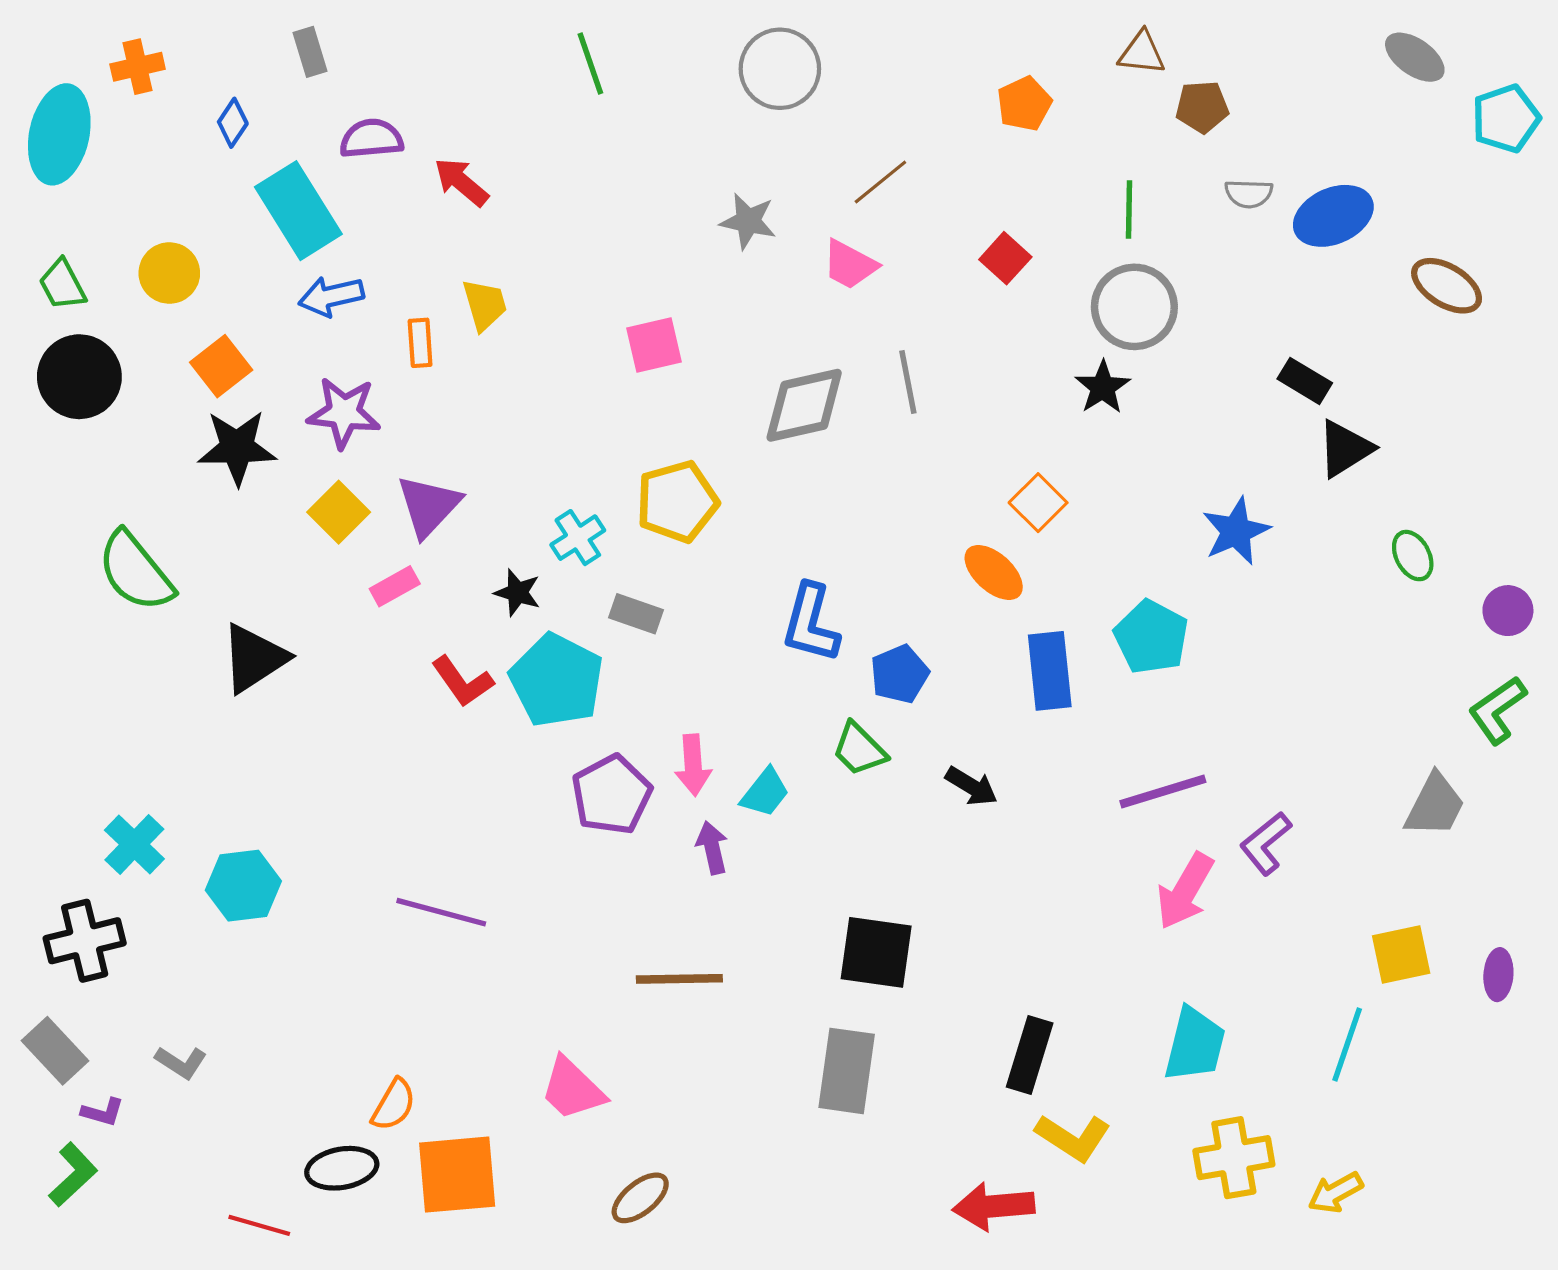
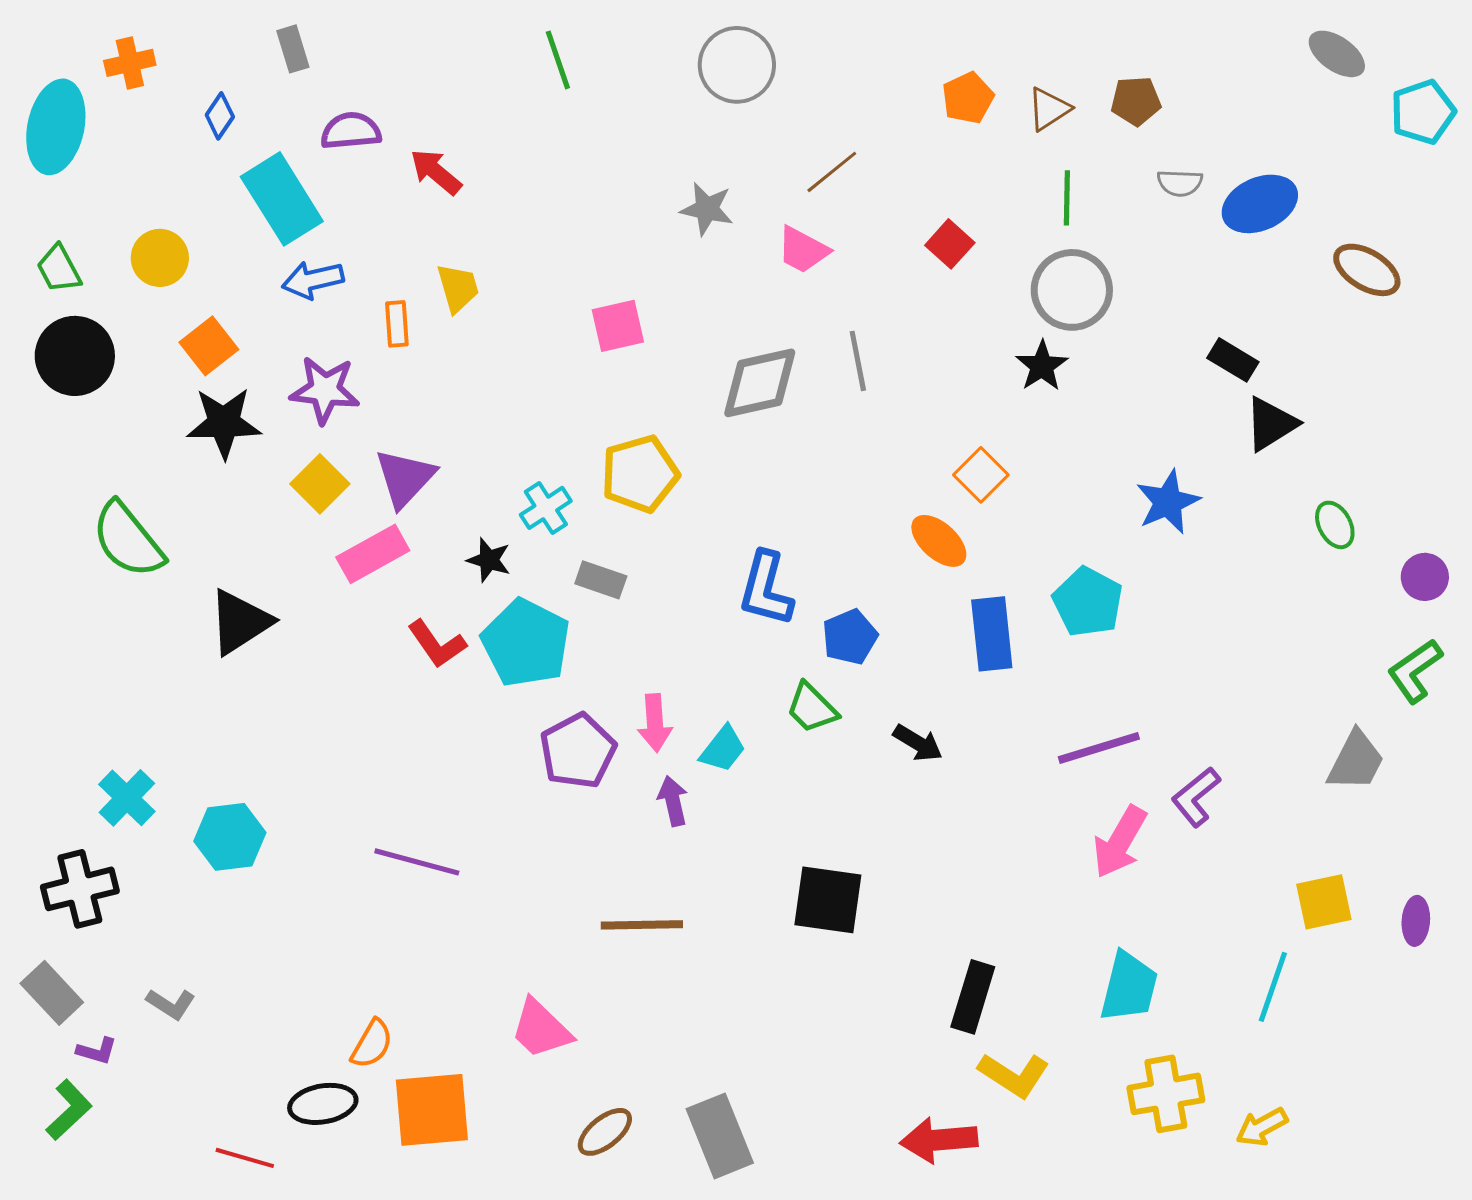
brown triangle: (1142, 53) -> (1049, 109), moved, turned -39
pink rectangle: (395, 586) -> (373, 554), size x1.5
gray rectangle: (847, 1071) -> (720, 1136), moved, turned -30

